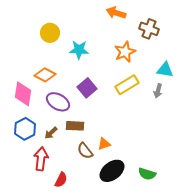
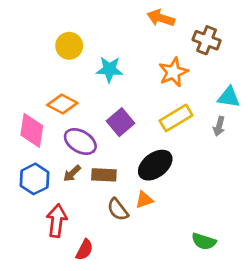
brown arrow: (51, 133) -> (72, 173), moved
black ellipse: (112, 171) -> (155, 165), moved

